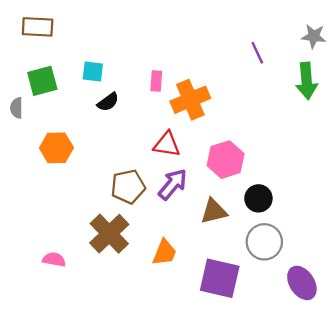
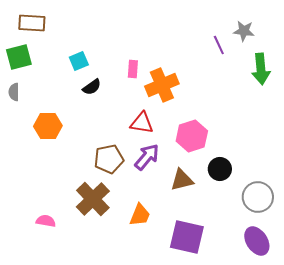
gray star: (314, 36) -> (244, 31), moved
cyan square: (93, 72) -> (79, 61), turned -30
green square: (42, 81) -> (19, 57), moved
gray circle: (264, 242) -> (258, 197), moved

